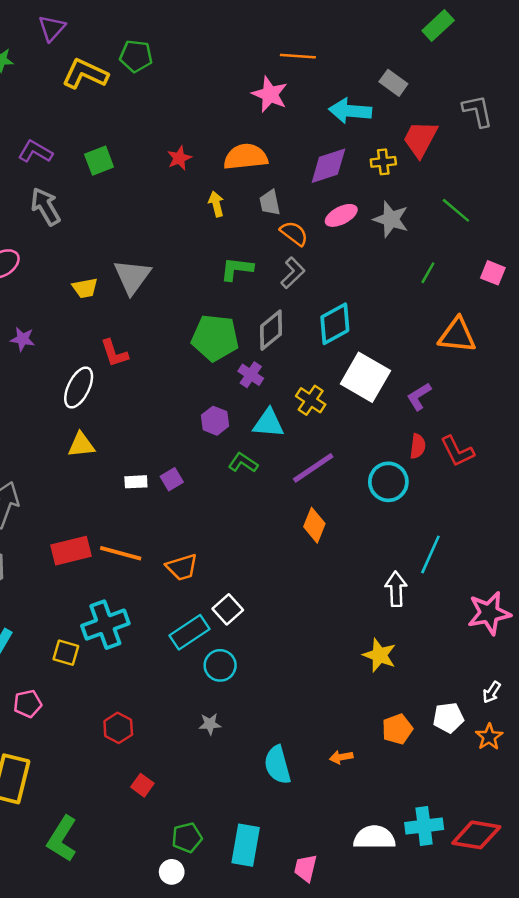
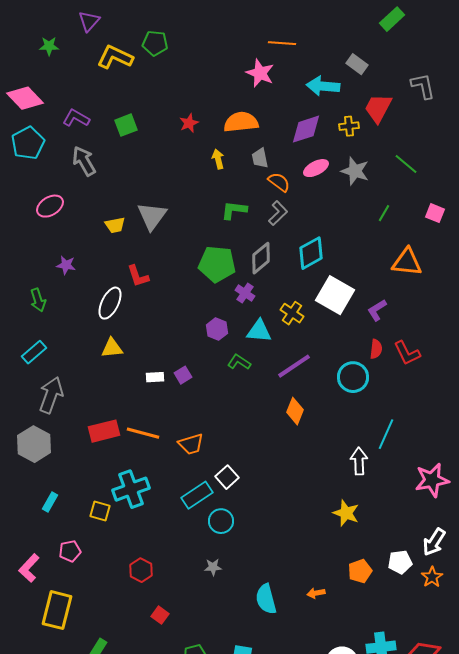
white arrow: (492, 692) -> (434, 542), size x1.6

